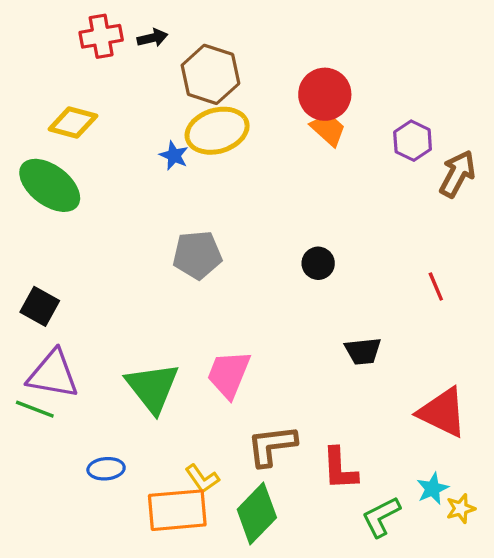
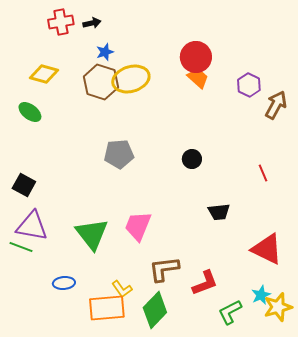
brown hexagon: (210, 74) -> (101, 82), moved
blue star: (174, 156) -> (105, 52), moved, turned 30
green ellipse: (50, 185) -> (30, 112), size x0.6
red L-shape: (340, 469) -> (205, 283), turned -108
yellow star: (461, 509) -> (278, 307), size x1.6

